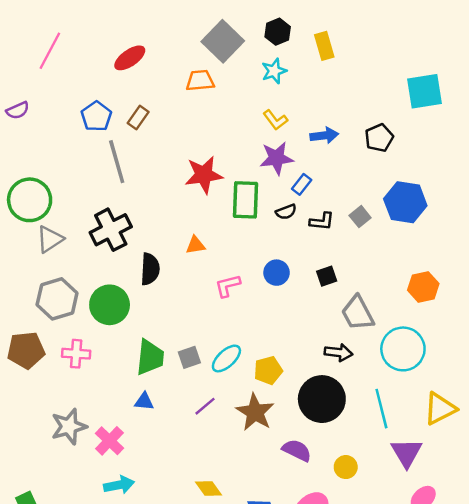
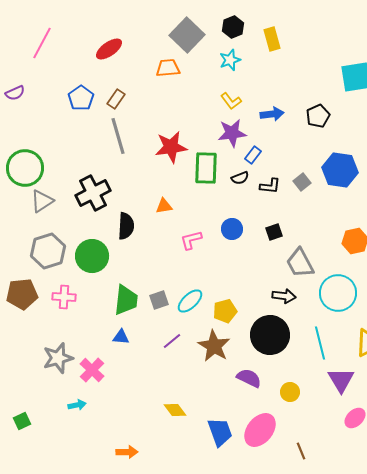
gray line: (117, 162) -> (118, 136), moved
cyan arrow: (119, 485) -> (77, 405), moved, size x0.7

